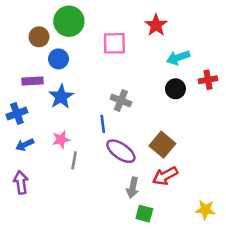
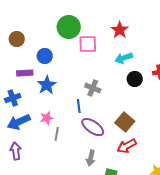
green circle: (69, 21) -> (69, 27), moved
brown circle: (39, 37) -> (17, 39), moved
cyan arrow: (178, 58) -> (124, 58), moved
blue arrow: (25, 145) -> (19, 122), size x1.6
gray arrow: (133, 188) -> (91, 158), moved

